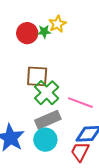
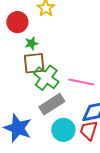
green star: (44, 32) -> (31, 43), moved
cyan circle: (45, 140) -> (63, 130), moved

